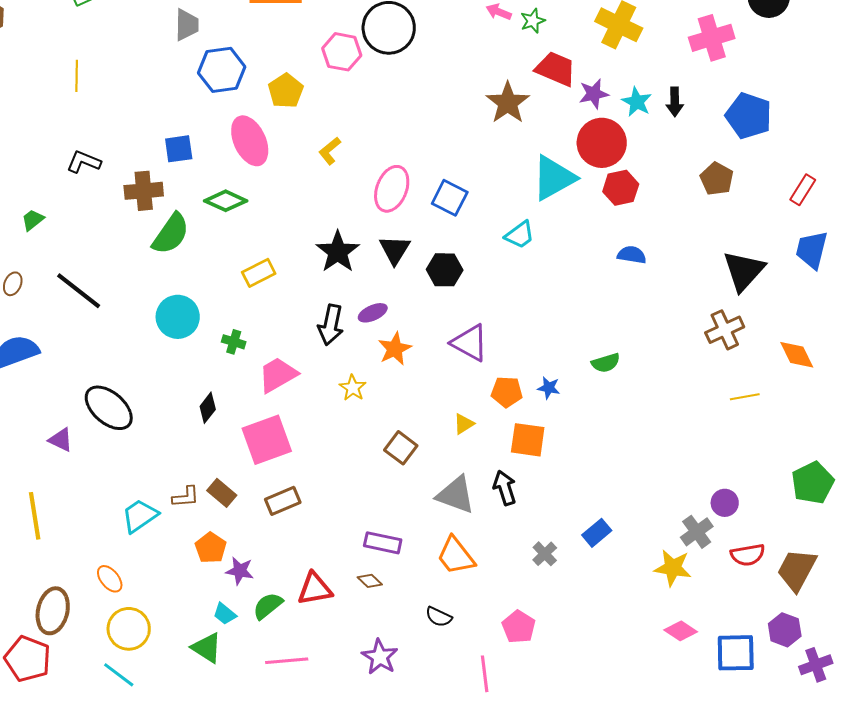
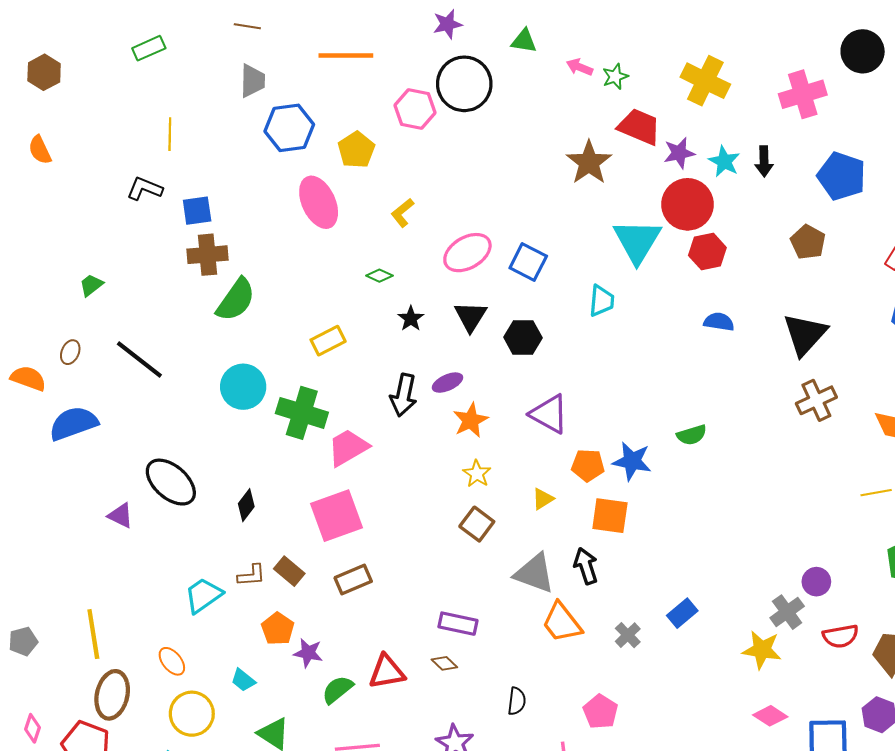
yellow line: (77, 76) -> (170, 134), moved
blue square: (179, 149) -> (197, 211), moved
black L-shape: (84, 162) -> (145, 189), moved
cyan triangle: (554, 178) -> (637, 241), turned -30
pink ellipse: (392, 189) -> (467, 253), turned 39
green diamond: (226, 201) -> (379, 276), moved, size x0.6
cyan trapezoid: (520, 235) -> (602, 301), turned -48
black star: (338, 252) -> (411, 319), size x0.6
black triangle: (744, 271) -> (805, 334), moved
green cross: (234, 342) -> (302, 413), size x2.0
yellow star: (353, 388) -> (477, 474), moved
blue star: (549, 388) -> (632, 461), size x1.6
yellow line: (745, 397) -> (876, 493), moved
black diamond: (208, 408) -> (246, 505), moved
yellow line: (35, 516) -> (93, 634), moved
orange trapezoid: (456, 556) -> (562, 623), moved
cyan trapezoid: (225, 614) -> (243, 680), moved
black semicircle: (439, 617) -> (517, 701), turned -108

